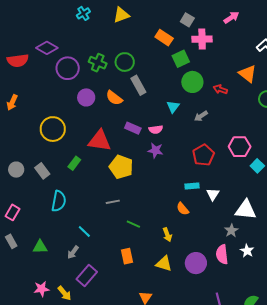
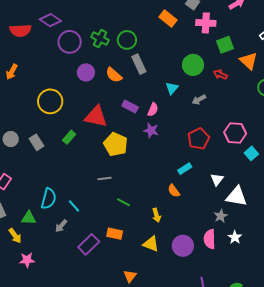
green square: (181, 59) -> (225, 45), moved
pink semicircle: (156, 129) -> (153, 110), turned -64
cyan rectangle: (192, 186) -> (185, 169), turned -32
white triangle: (213, 194) -> (217, 180), moved
cyan semicircle: (59, 201) -> (49, 199), moved
orange rectangle: (127, 256) -> (115, 234), turned -70
purple rectangle: (87, 276) -> (89, 244), moved
yellow arrow: (64, 293) -> (15, 236), moved

